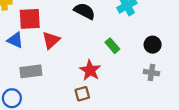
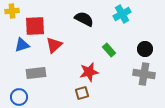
blue triangle: (15, 40) -> (22, 45), turned -42
red star: (90, 70) -> (89, 72), turned 30
gray cross: (151, 73) -> (144, 74), size x1.5

